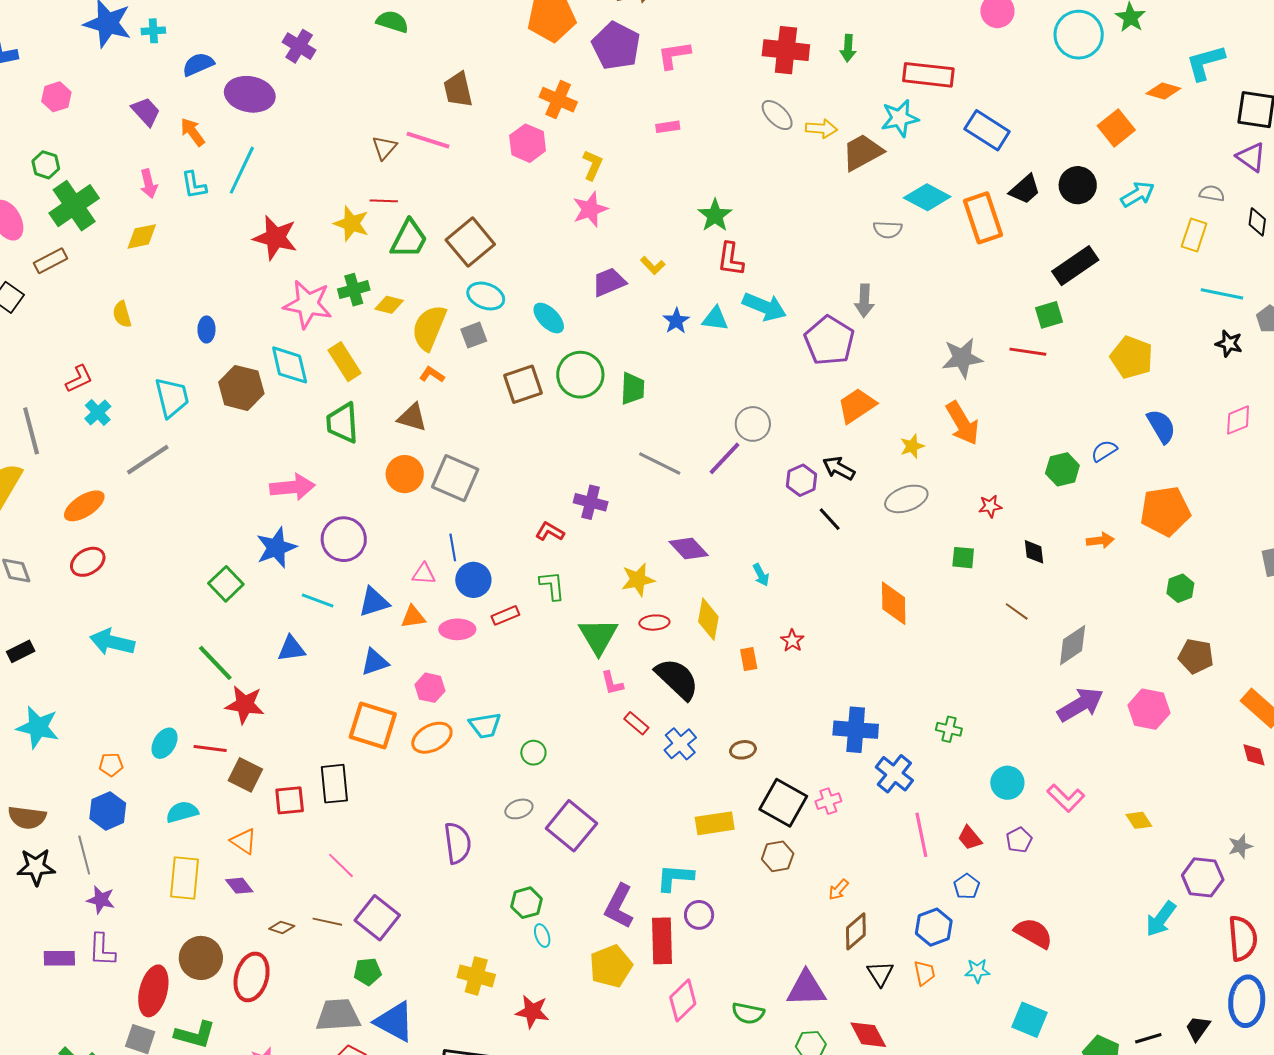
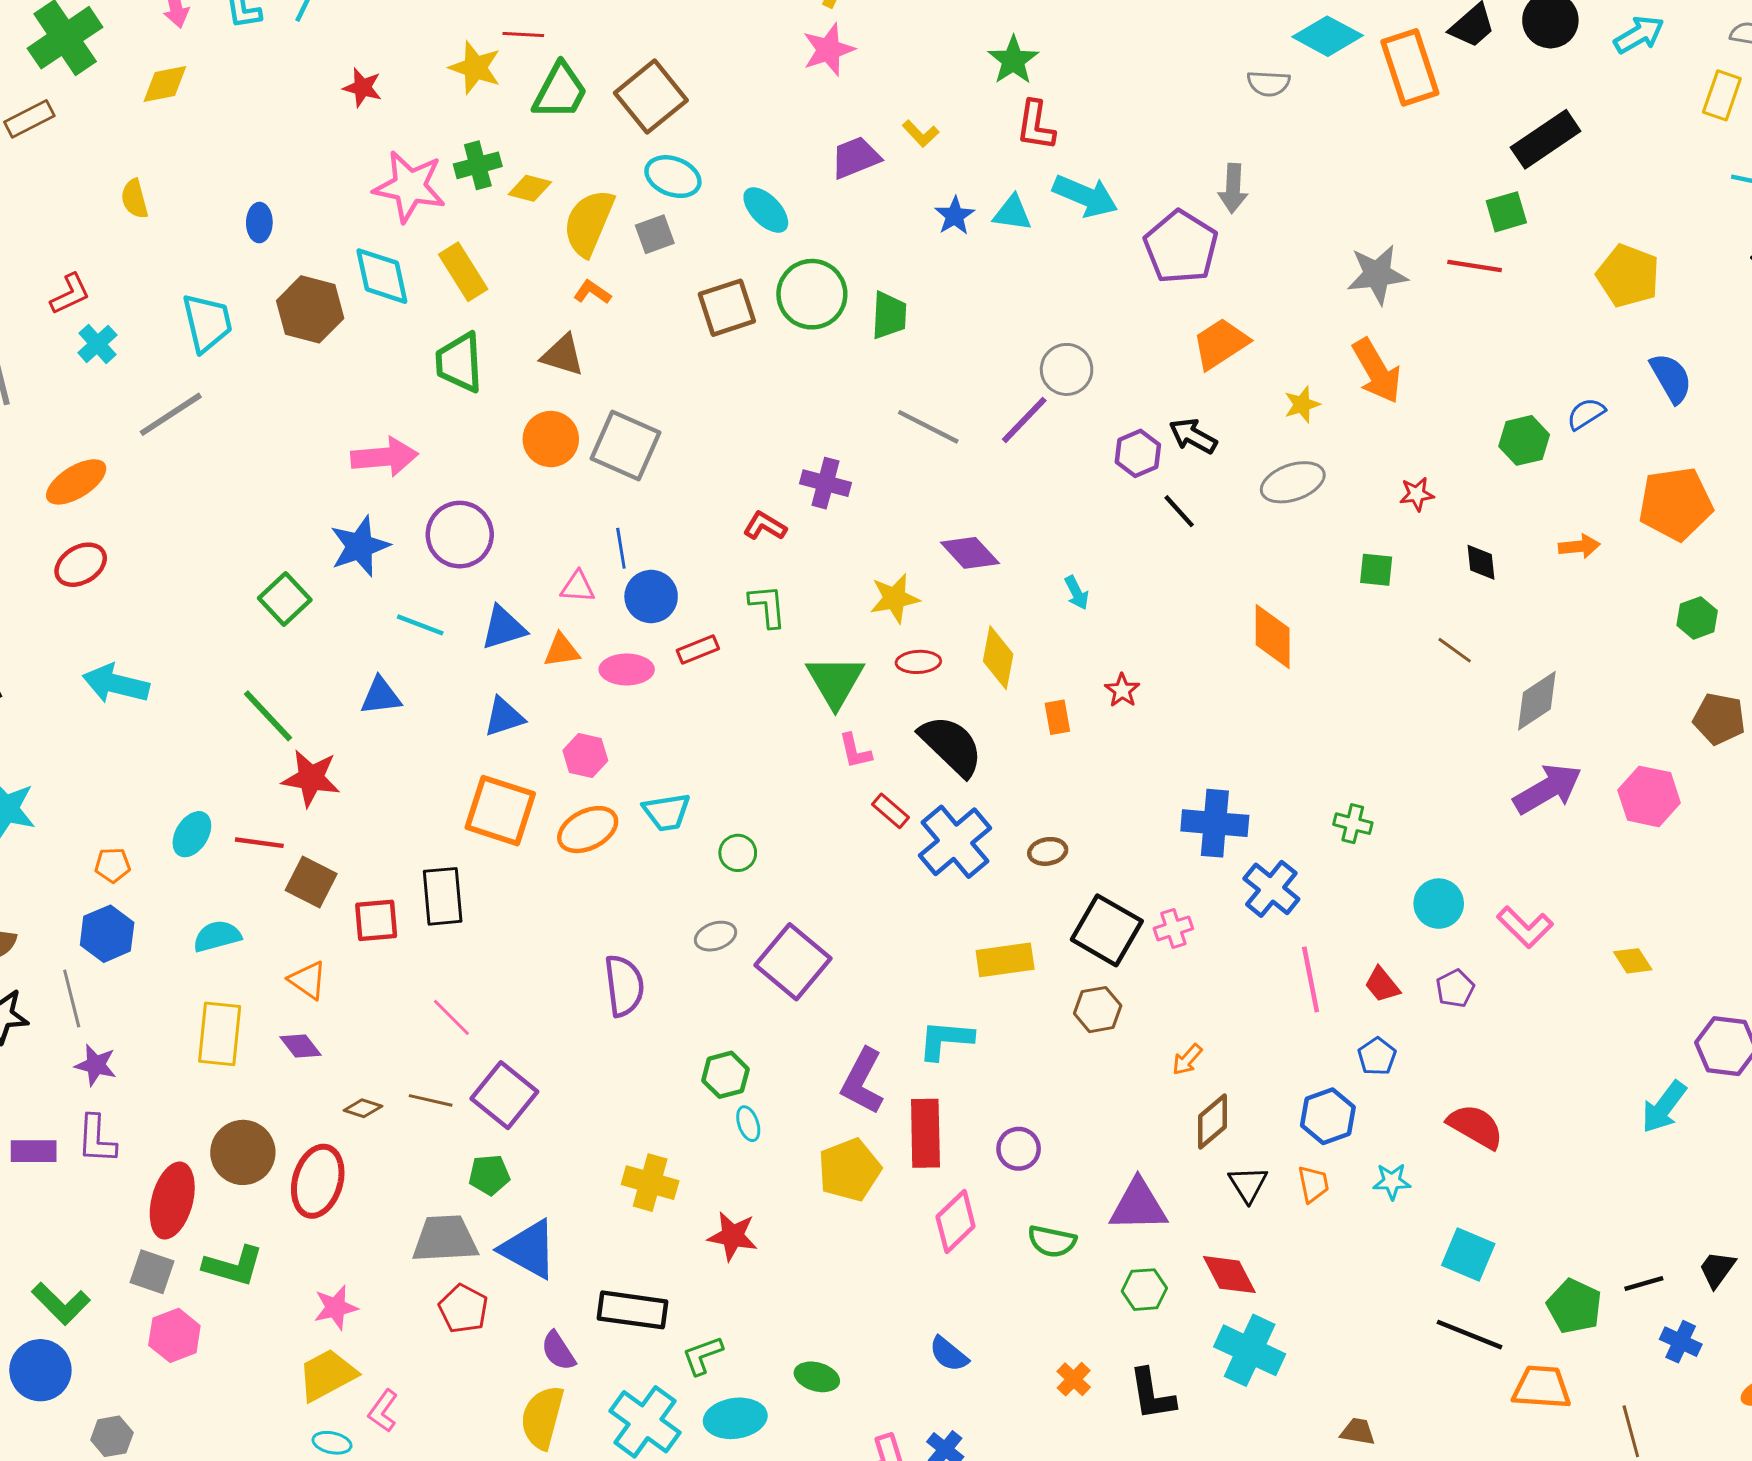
red star: (275, 238) -> (362, 88), size x0.6
blue cross: (680, 744) -> (955, 842), size x1.5
purple circle: (699, 915) -> (1019, 1149), moved

